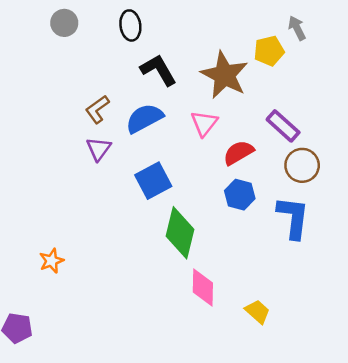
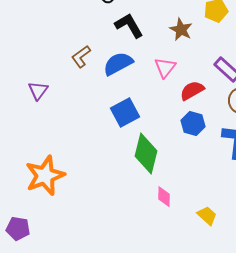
brown star: (225, 75) -> (181, 30), size x0.6
purple triangle: (99, 149) -> (38, 91), moved
orange star: (52, 261) -> (45, 176), size x2.0
pink diamond: (203, 287) -> (164, 197), size x0.7

